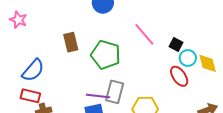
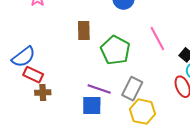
blue semicircle: (33, 70) -> (24, 57), moved
gray rectangle: (115, 92) -> (132, 89), moved

